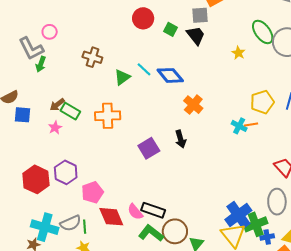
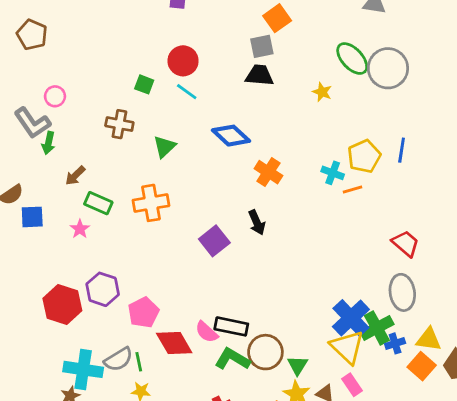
green square: (171, 29) -> (144, 84), moved
black trapezoid: (196, 35) -> (259, 75), turned -40
cyan line: (144, 69) -> (187, 92), moved
brown arrow: (57, 105) -> (75, 176), moved
cyan cross: (239, 126) -> (333, 173), moved

